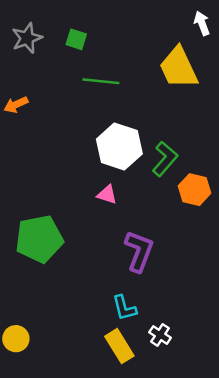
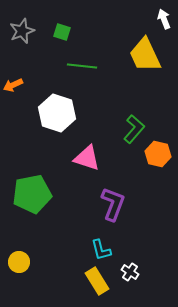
white hexagon: (119, 146) -> (57, 113), moved
pink triangle: (107, 195) -> (87, 158), size x1.6
yellow circle: (16, 339) -> (19, 262), moved

